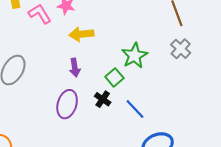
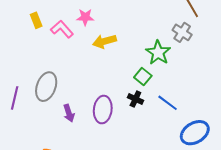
gray cross: (181, 49) -> (182, 32), moved
purple arrow: (75, 68) -> (69, 113), moved

